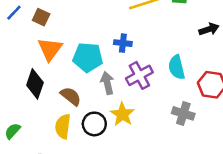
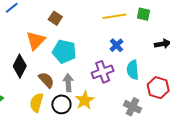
brown square: (41, 17) -> (55, 18), moved
blue cross: (123, 43) -> (116, 45), moved, turned 32
gray arrow: (107, 83) -> (68, 83), moved

